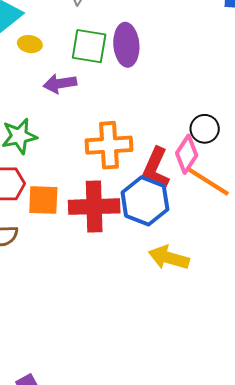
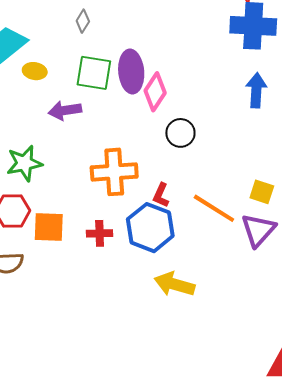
black circle: (205, 129) -> (180, 133), moved
pink diamond: (187, 154) -> (155, 92), moved
red L-shape: (156, 169) -> (161, 195), size x0.6
red cross: (94, 207) -> (100, 233), size x0.5

